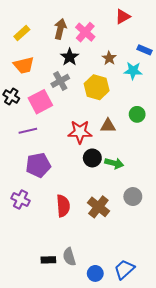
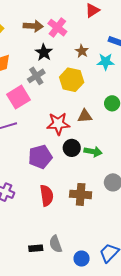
brown arrow: (60, 29) -> (33, 26), turned 84
purple pentagon: (38, 165) -> (40, 157), moved
brown cross: (98, 207) -> (81, 194), turned -30

